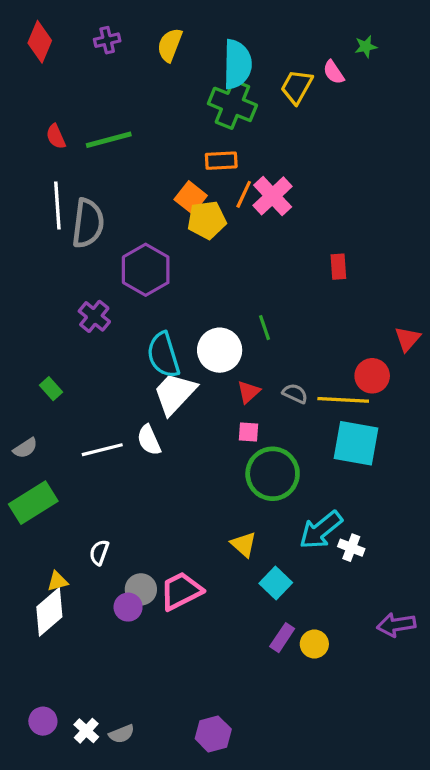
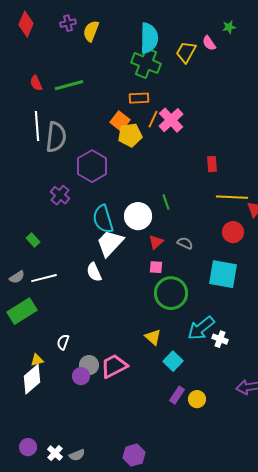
yellow semicircle: (170, 45) -> (91, 31), moved
yellow line: (343, 400) -> (232, 197), moved
white line: (102, 450) -> (44, 278), moved

